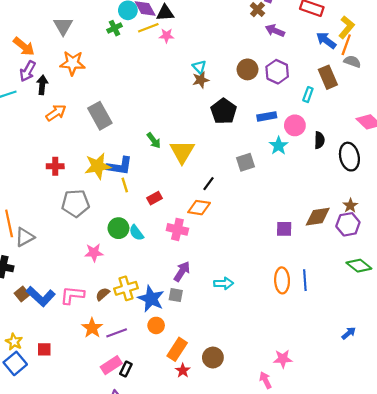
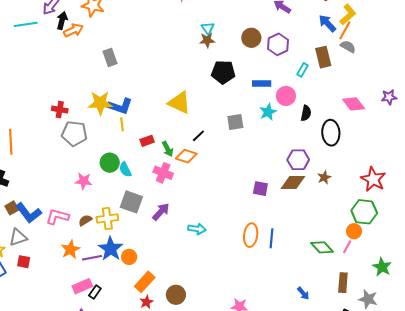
black pentagon: (224, 111) -> (223, 72), turned 30
orange arrow: (56, 113) -> (73, 30), moved
gray rectangle: (100, 116) -> (110, 57), size x0.7
green arrow: (154, 140) -> (168, 149), moved
yellow triangle: (182, 152) -> (179, 103), turned -45
red cross: (55, 166) -> (60, 110), moved
purple hexagon: (348, 224) -> (298, 160), moved
gray triangle: (25, 237) -> (18, 237), moved
green diamond: (359, 266) -> (322, 247), moved
gray square: (176, 295) -> (131, 202), moved, size x1.6
blue star: (151, 299) -> (111, 249), moved
blue arrow: (349, 333) -> (303, 293), turned 80

